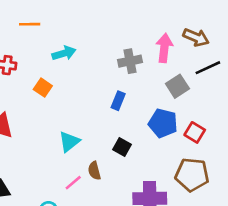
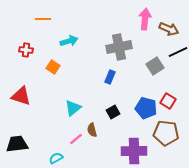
pink arrow: (164, 48) -> (145, 19), moved
gray cross: (130, 61) -> (119, 47), size x1.4
blue pentagon: (163, 123) -> (146, 108), moved
black square: (122, 147) -> (113, 112), turned 32

